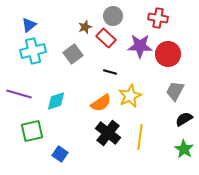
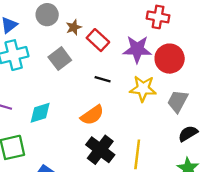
gray circle: (113, 16) -> (47, 15), moved
yellow star: (130, 96) -> (143, 89), moved, turned 30

